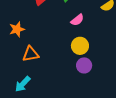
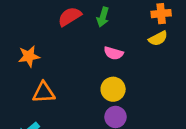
pink semicircle: (77, 20) -> (114, 53), turned 48

